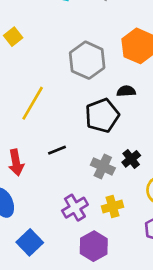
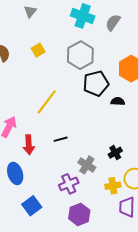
gray hexagon: (87, 60) -> (80, 55), moved
black pentagon: (102, 115) -> (96, 83), moved
gray cross: (103, 166) -> (87, 165), moved
yellow cross: (112, 207) -> (113, 186), moved

